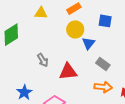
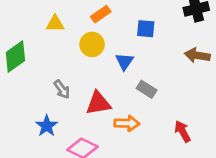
yellow circle: (75, 29) -> (92, 44), moved
orange arrow: (103, 87) -> (127, 123), moved
blue star: (24, 92) -> (47, 126), moved

